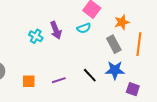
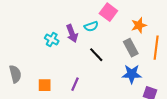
cyan semicircle: (84, 28) -> (91, 26), moved
black line: (90, 75) -> (96, 55), moved
purple line: (59, 80) -> (75, 84), turned -48

